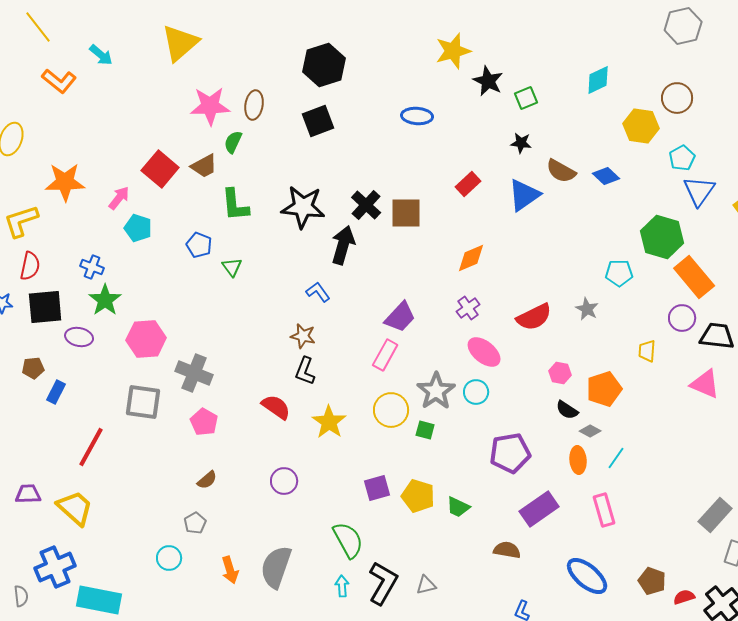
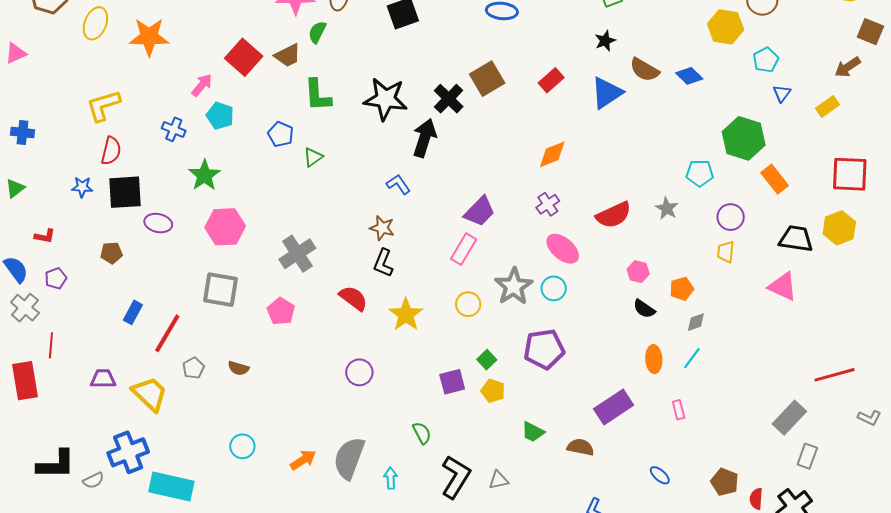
black star: (521, 143) -> (605, 41), turned -30
orange star: (65, 182) -> (149, 37), moved
blue triangle: (699, 191) -> (782, 93), size x0.6
brown square: (406, 213) -> (487, 79), moved, turned -32
blue cross: (92, 267) -> (174, 129), moved
green triangle: (232, 267) -> (313, 157), turned 30
orange rectangle: (694, 277) -> (775, 179), size x0.7
green star: (105, 300) -> (204, 175), moved
purple circle: (682, 318) -> (731, 217), moved
gray cross: (194, 373) -> (297, 254), moved, turned 33
orange pentagon: (604, 389) -> (682, 289), size x0.7
blue rectangle: (56, 392) -> (133, 312), moved
yellow circle: (391, 410) -> (468, 304), size x0.7
green square: (425, 430) -> (487, 360), moved, turned 30
gray diamond: (590, 431) -> (696, 322), moved, turned -50
purple pentagon: (510, 453) -> (544, 349), moved
brown semicircle: (207, 480) -> (238, 368), moved, turned 55
yellow pentagon: (418, 496) -> (493, 391), size x0.7
green trapezoid: (458, 507) -> (533, 432), moved
pink rectangle: (604, 510) -> (679, 410), size x0.6
gray pentagon: (195, 523) -> (193, 368), moved
green semicircle: (348, 540) -> (422, 433), size x0.6
orange arrow: (230, 570) -> (303, 460), turned -108
blue ellipse: (587, 576) -> (660, 475), size x0.5
cyan arrow: (342, 586) -> (391, 478), moved
gray semicircle: (21, 596) -> (93, 480), turned 70
red semicircle: (684, 597) -> (756, 499), turned -70

